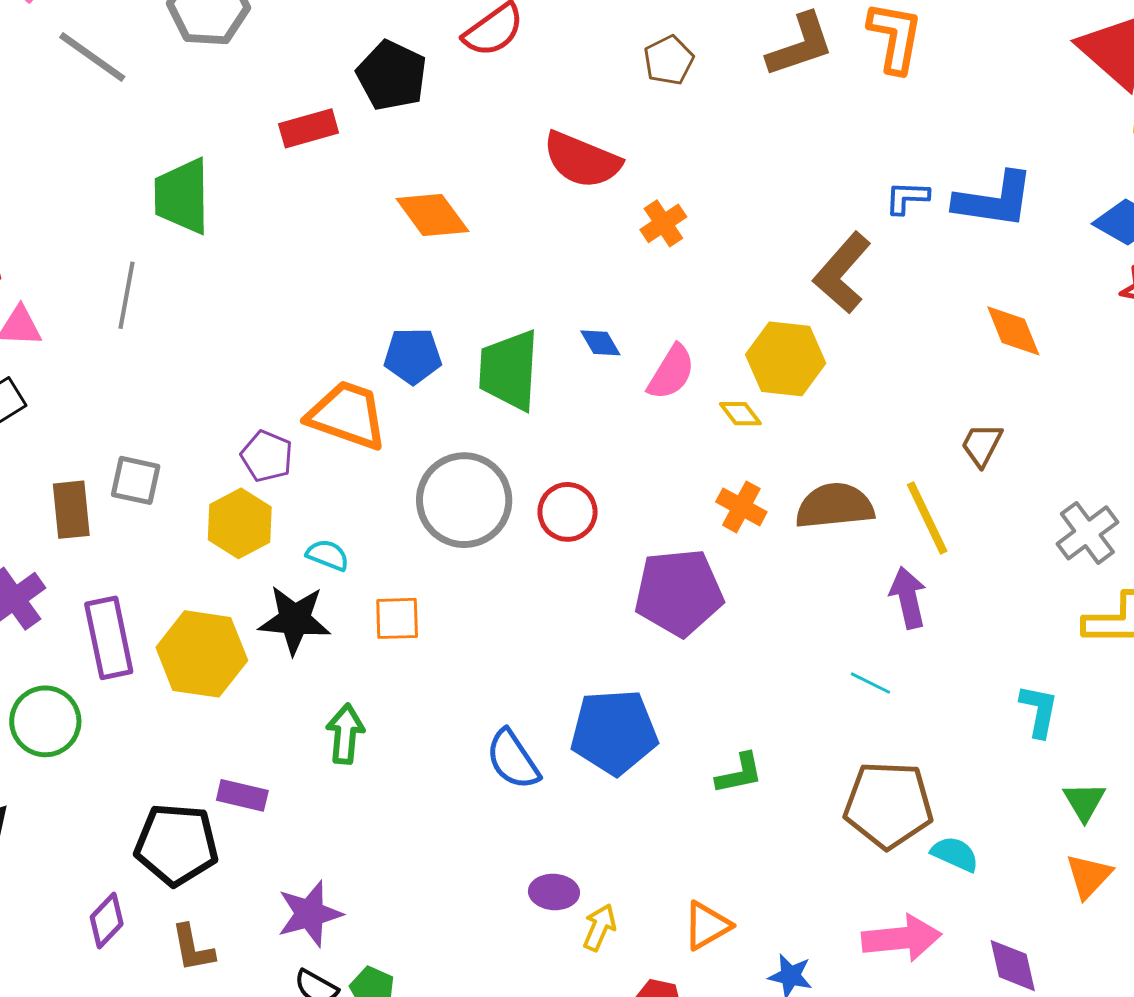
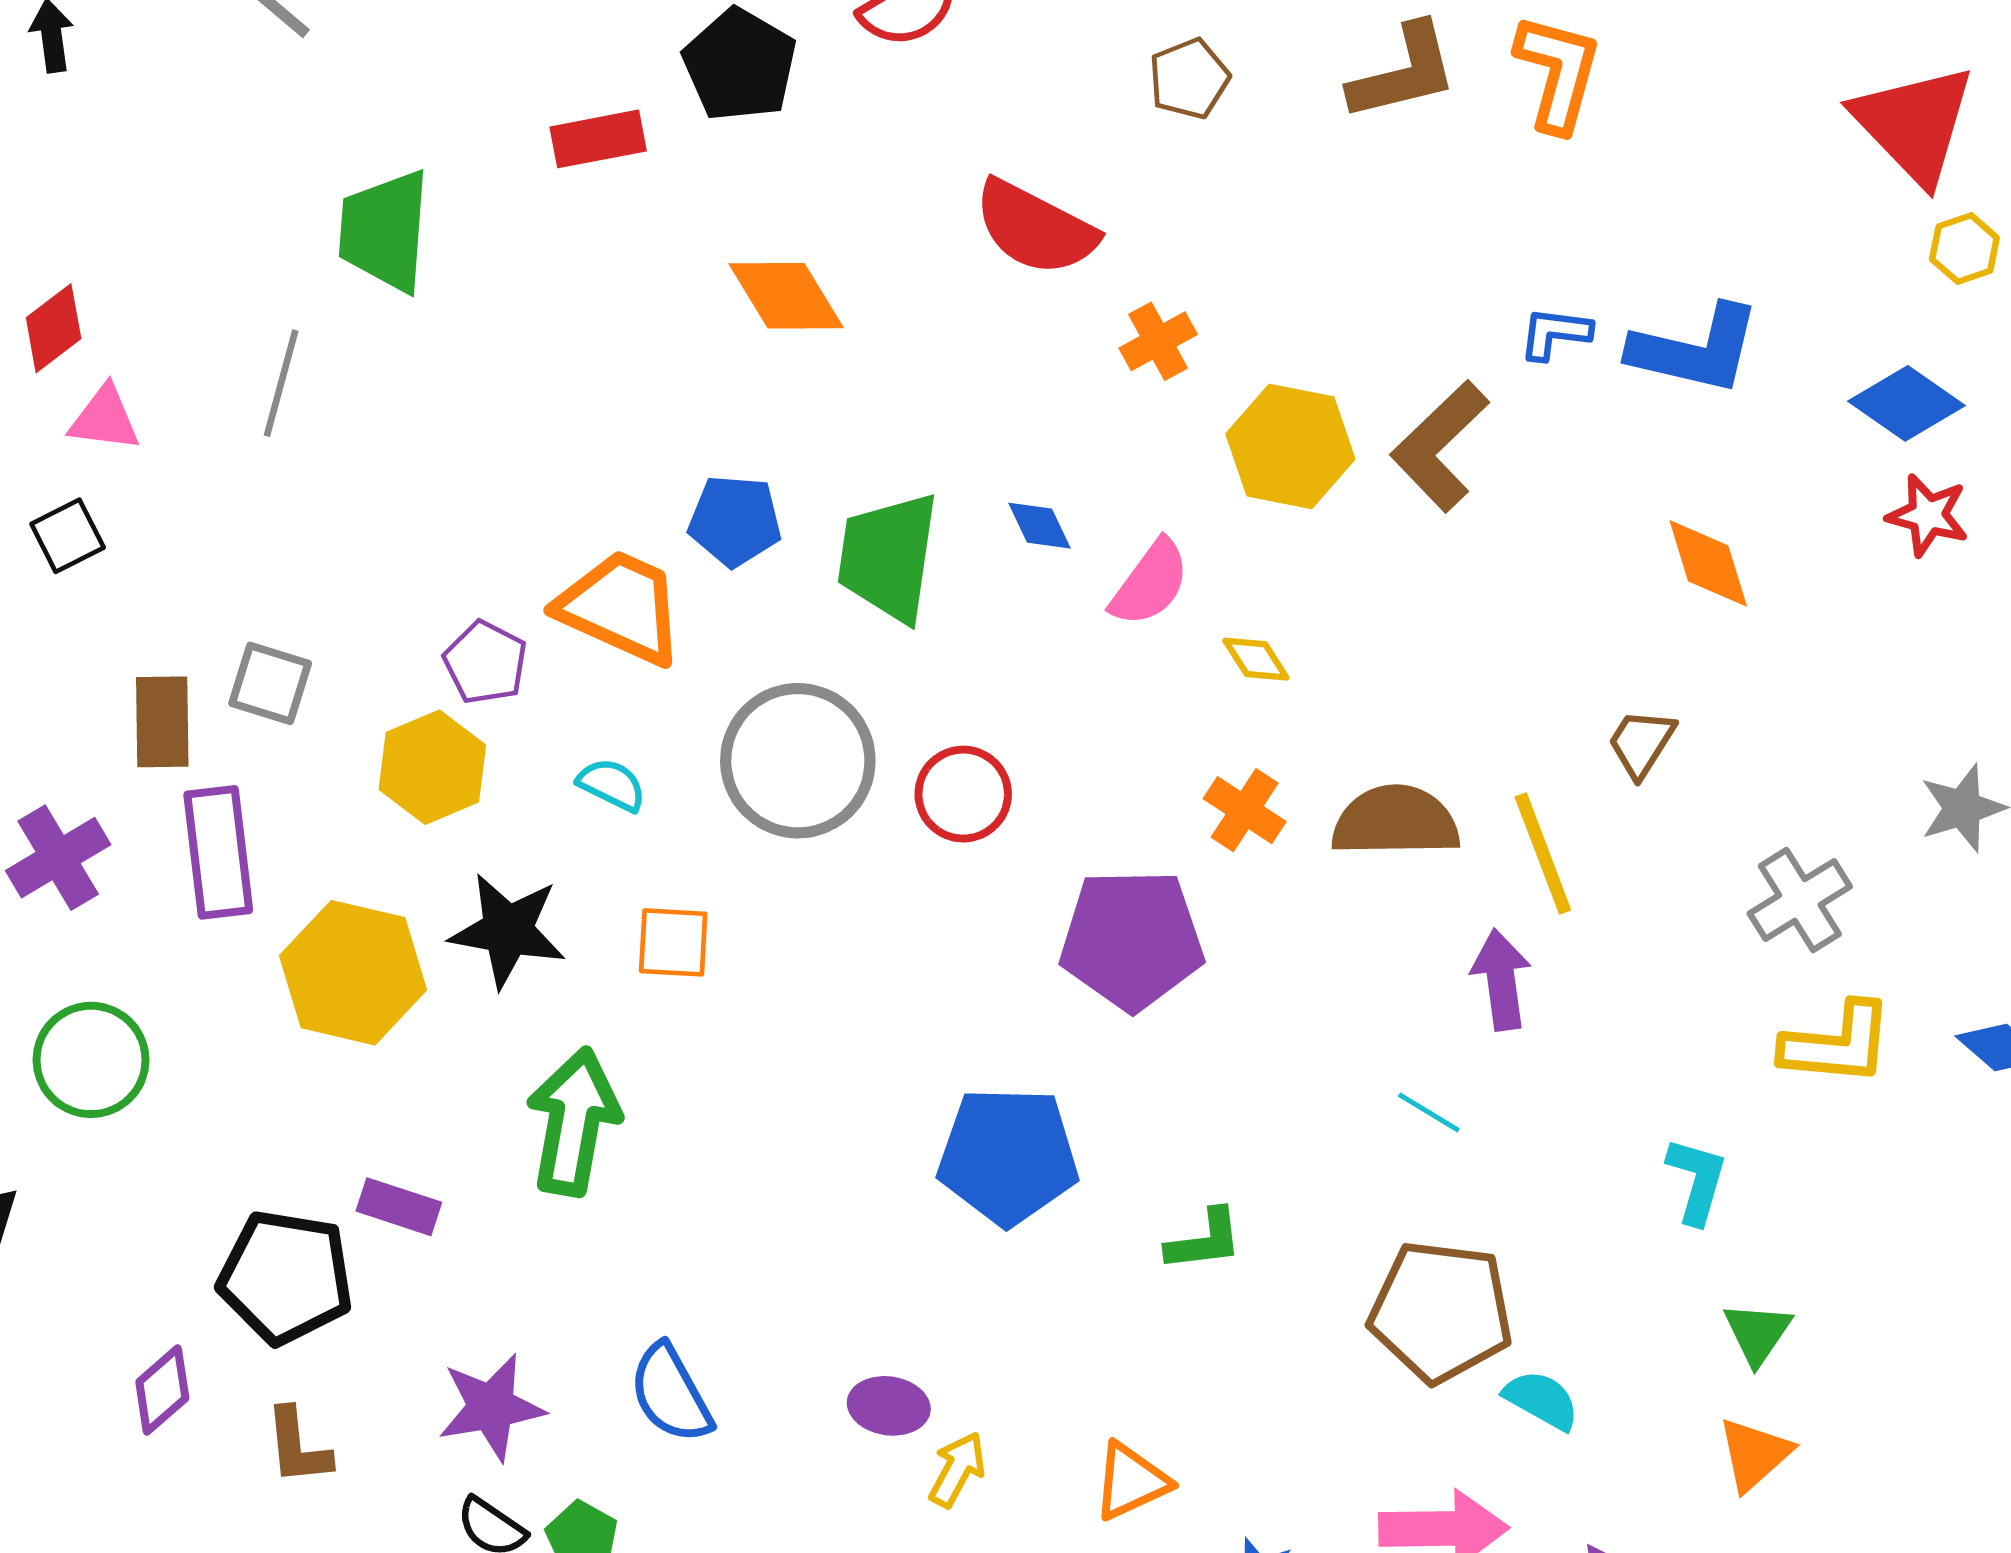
yellow hexagon: (786, 359) -> (1290, 446), moved
cyan semicircle: (328, 555) -> (612, 785), moved
purple rectangle: (109, 638) -> (218, 852), moved
green arrow: (345, 734) -> (574, 1122), size x1.5
blue semicircle: (513, 760) -> (671, 1394), moved

